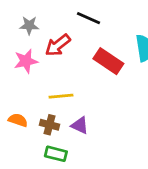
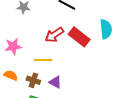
red arrow: (58, 45) -> (54, 35), moved
pink star: (26, 61) -> (13, 46), moved

